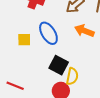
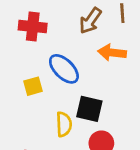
yellow semicircle: (72, 76) -> (64, 124), moved

